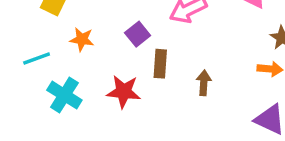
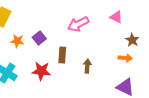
purple square: (138, 34) -> (39, 38), moved

